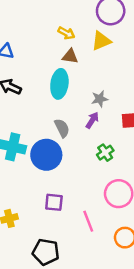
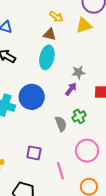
brown triangle: (70, 56) -> (50, 34), moved
gray semicircle: (62, 128) -> (61, 124), moved
blue circle: (46, 155) -> (32, 97), moved

